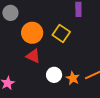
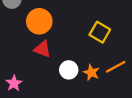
yellow square: (61, 33) -> (100, 32), moved

